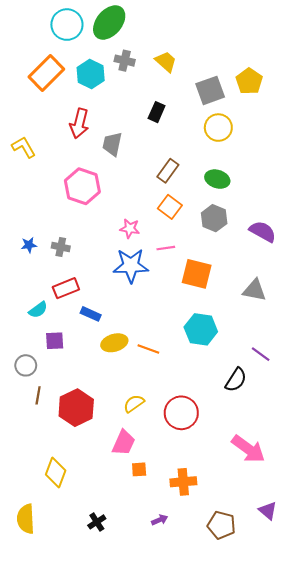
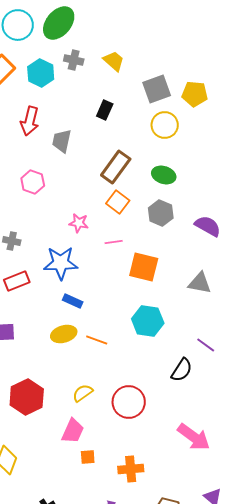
yellow pentagon: (249, 81) -> (195, 94), moved, turned -30
brown rectangle: (168, 171) -> (116, 167), size x1.4
pink hexagon: (82, 186) -> (33, 182), size x0.7
blue star: (131, 266) -> (61, 263), moved
blue rectangle: (91, 314) -> (73, 301), moved

